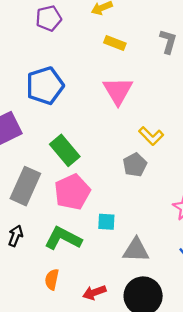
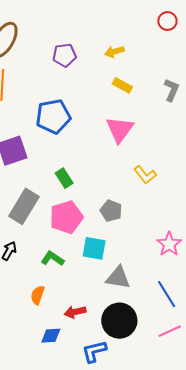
green rectangle: (65, 150) -> (64, 178), size x0.7
gray pentagon: (135, 165) -> (111, 211), moved, turned -30
cyan square: (106, 222) -> (94, 248), size x1.4
green L-shape: (63, 238) -> (52, 259), size x0.7

